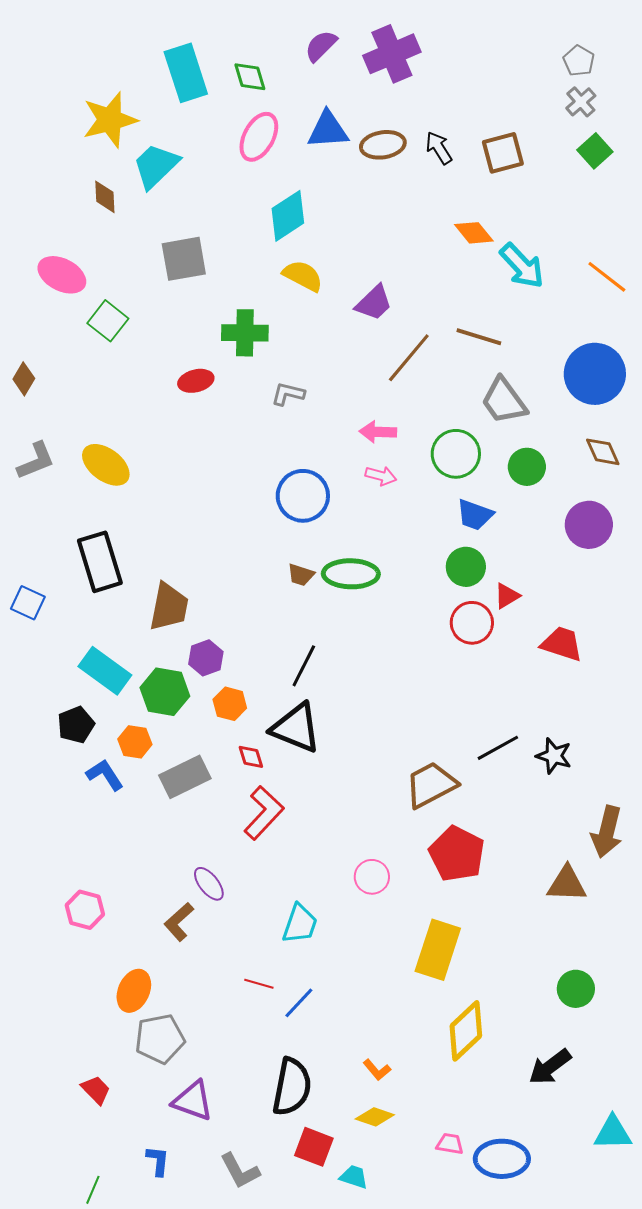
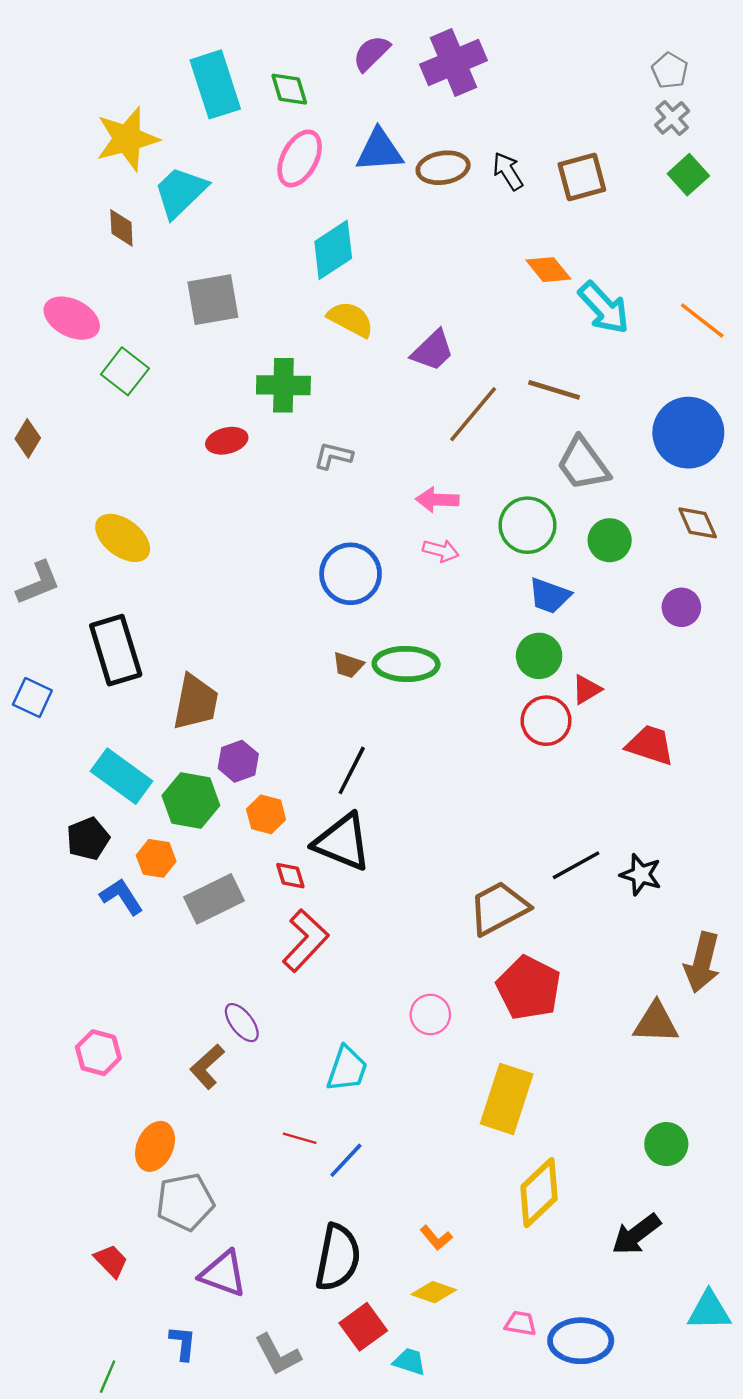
gray L-shape: (36, 461) -> (38, 583), moved
purple circle: (589, 525) -> (681, 607), size x0.7
red square: (314, 1147) -> (363, 1327), turned 33

